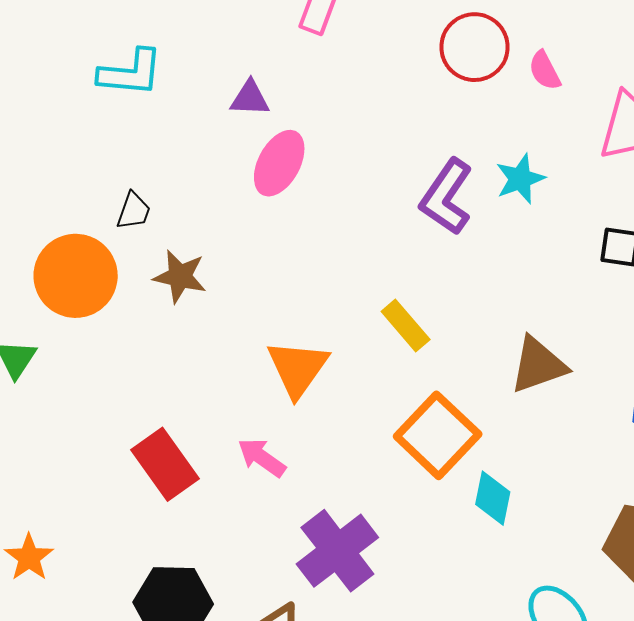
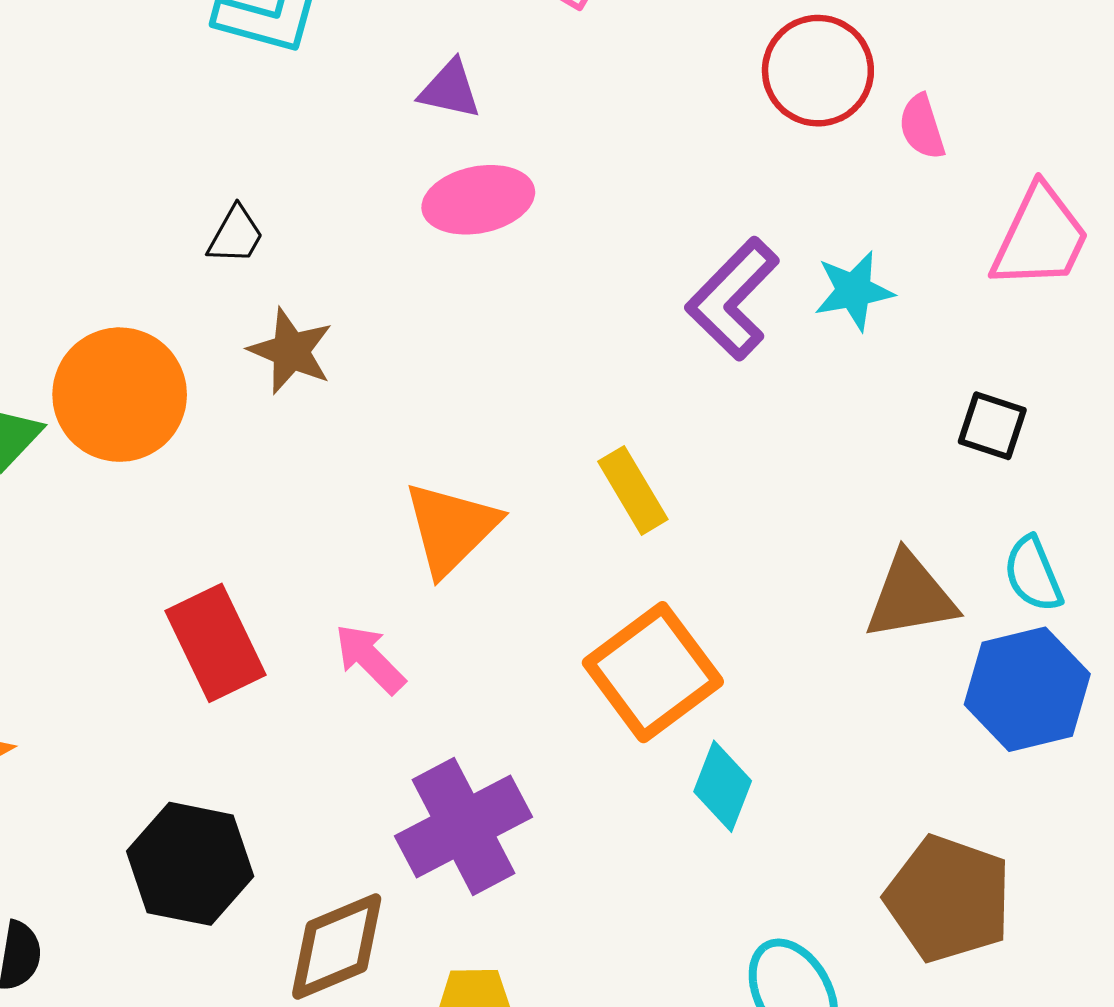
pink ellipse: (279, 163) -> (478, 200), turned 40
orange circle: (76, 276) -> (120, 395), moved
brown triangle: (538, 365) -> (911, 596), moved

